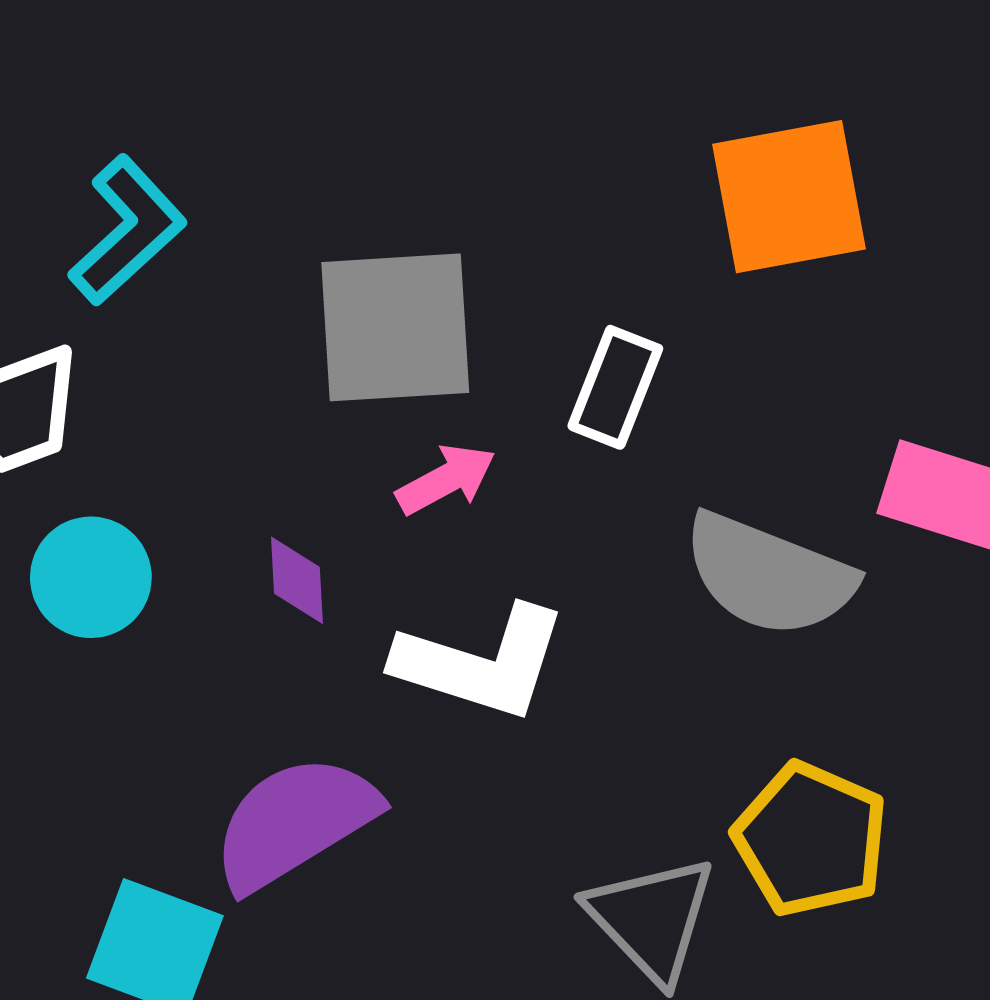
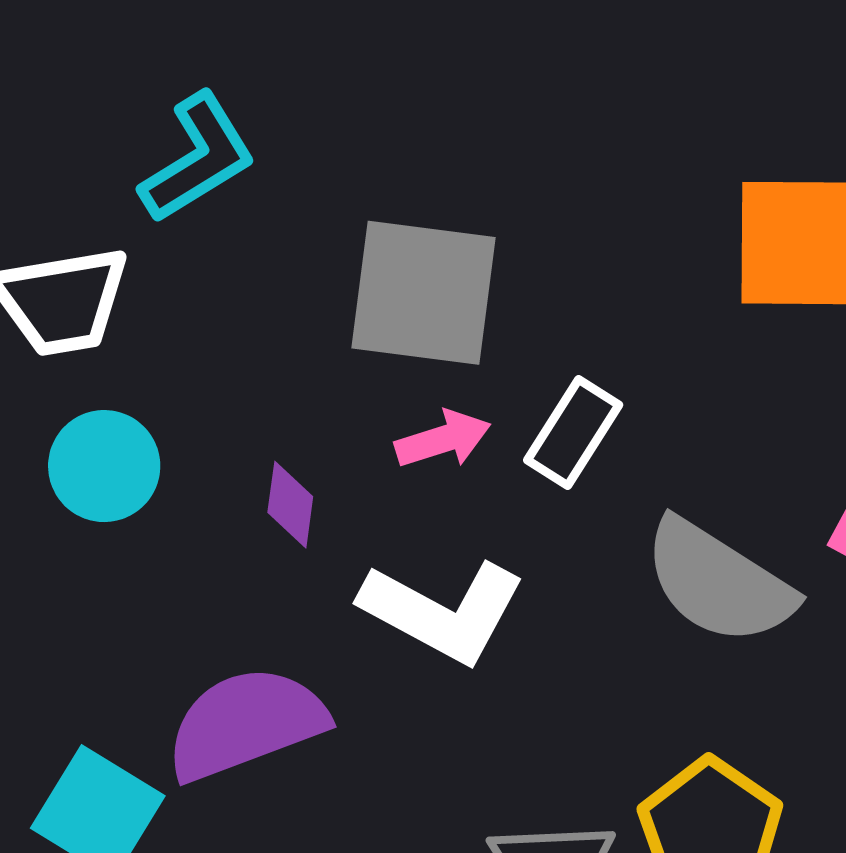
white rectangle: (615, 387) -> (573, 432), moved

